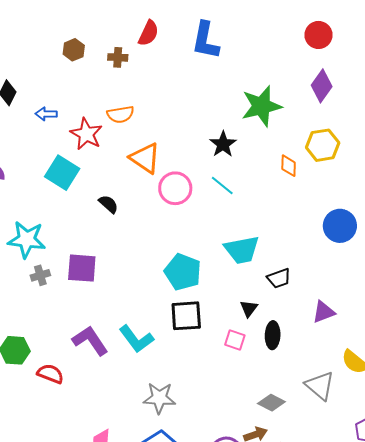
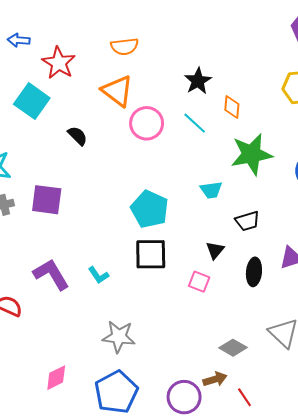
green star: (261, 106) -> (252, 154), moved
orange semicircle: (121, 114) -> (125, 47), moved
orange diamond: (289, 166) -> (232, 107), moved
cyan trapezoid: (242, 250) -> (211, 190), size x0.6
black ellipse: (273, 335) -> (254, 272), moved
cyan L-shape: (136, 339) -> (98, 275), size x0.6

